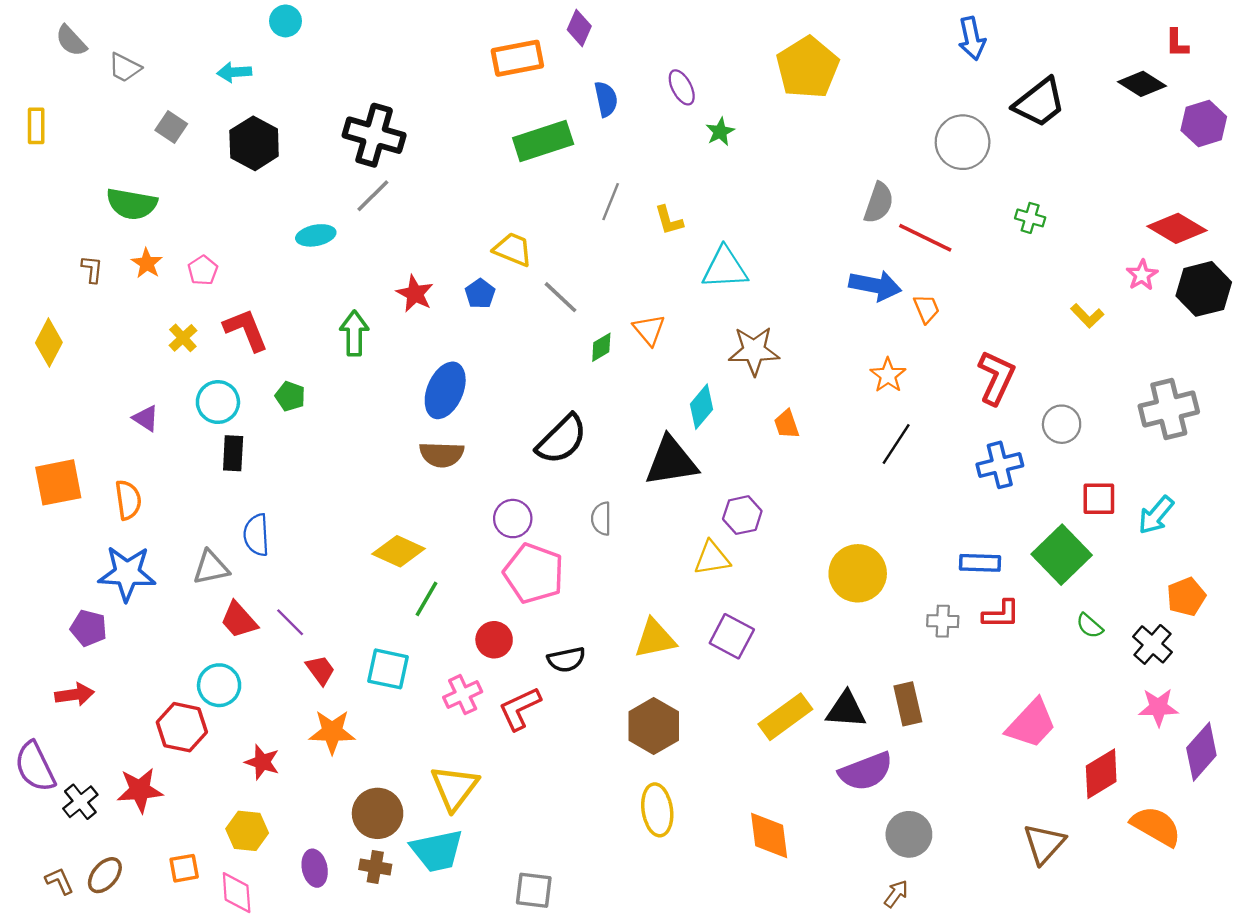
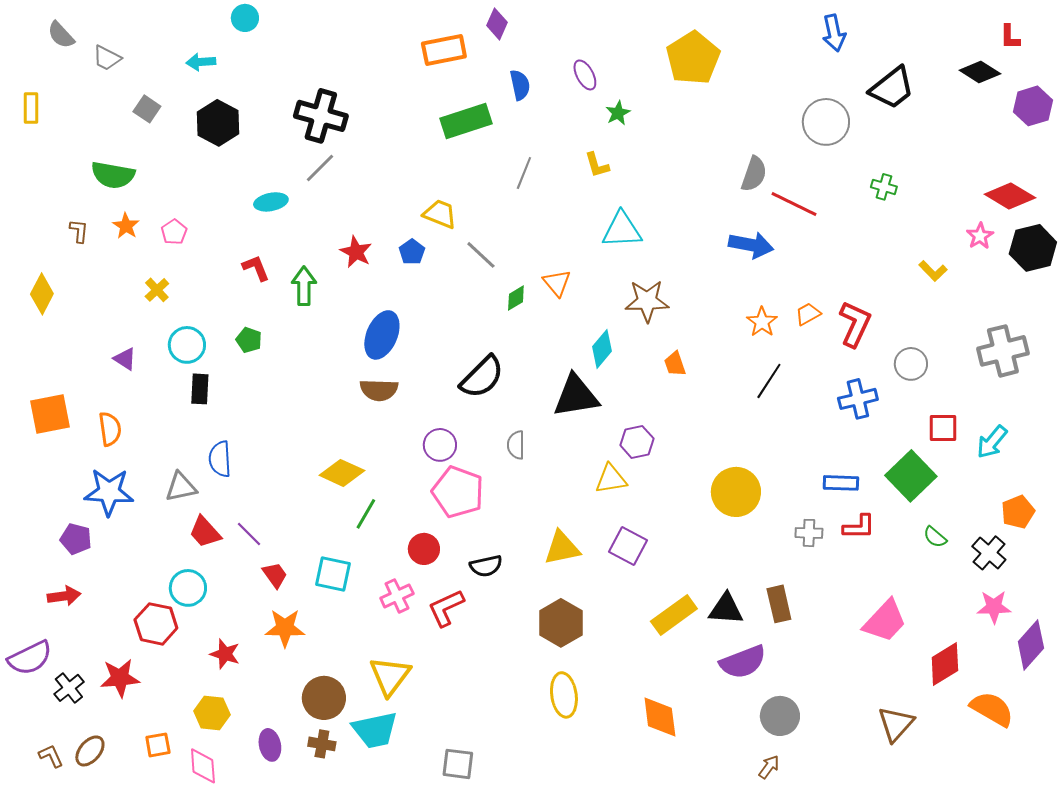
yellow L-shape: (669, 220) -> (597, 165), moved
orange trapezoid: (926, 309) -> (808, 314), moved, turned -96
red L-shape: (246, 330) -> (256, 268), moved, size x0.7
purple semicircle: (35, 767) -> (30, 658), turned -90

